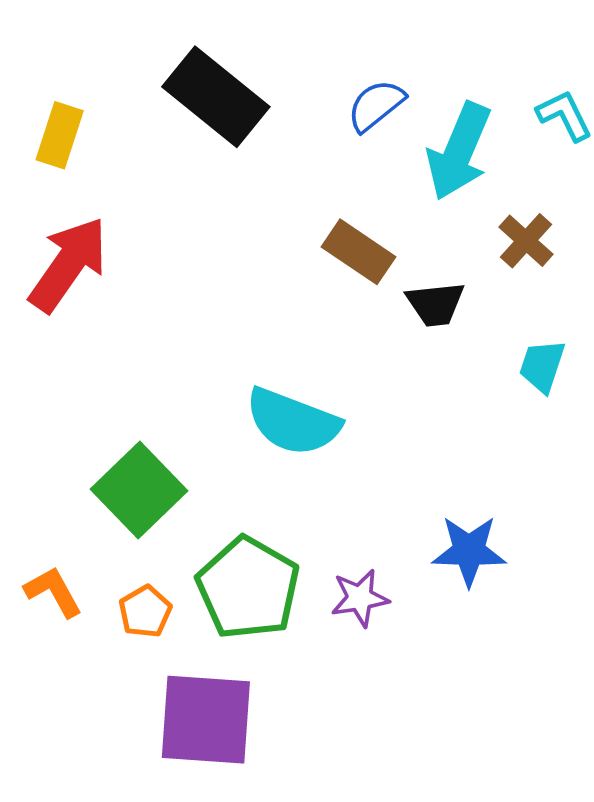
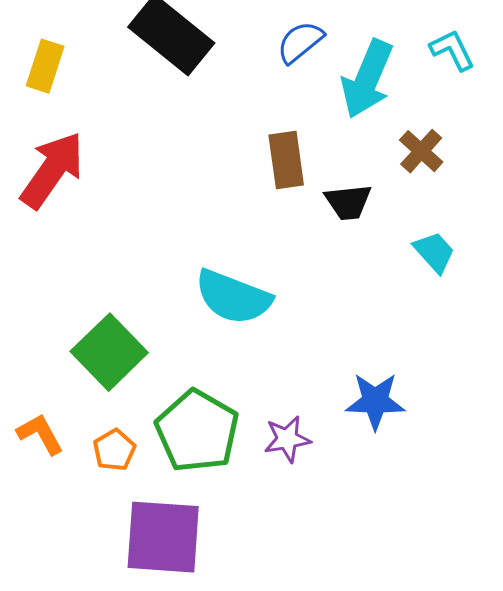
brown rectangle: (359, 252) -> (286, 160), turned 48
cyan trapezoid: (542, 366) -> (434, 252), turned 120

